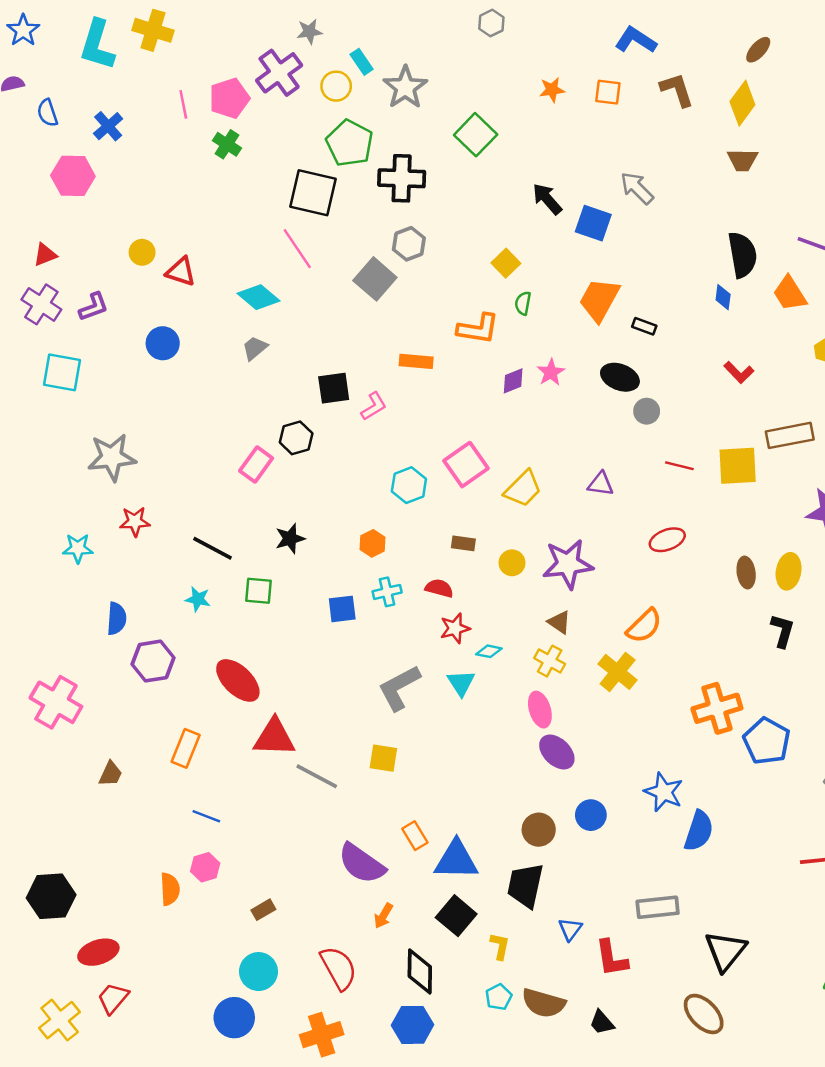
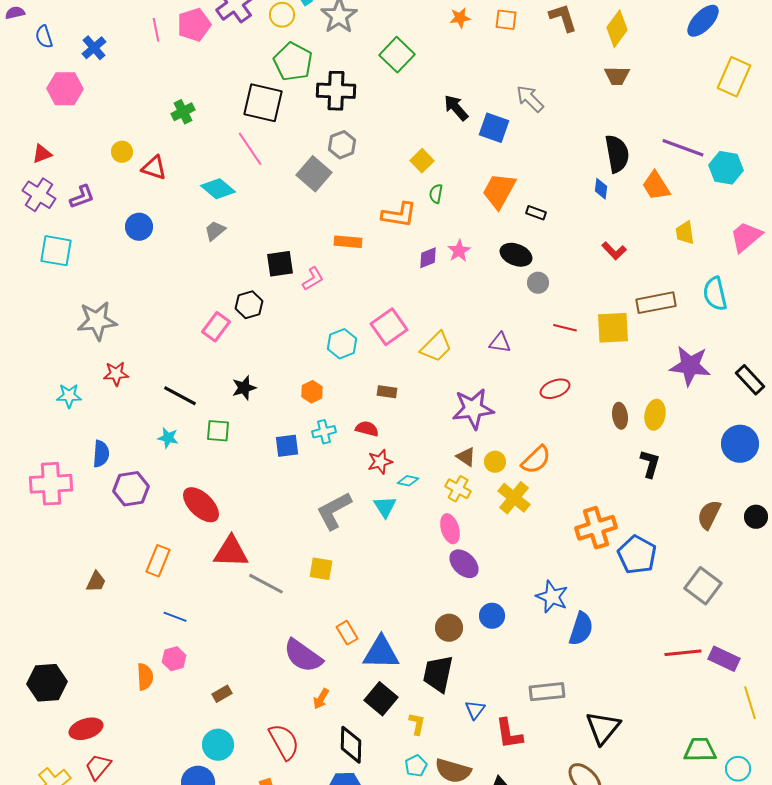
green cross: (227, 144) -> (183, 112), moved, turned 30
yellow circle: (512, 563) -> (495, 462), moved
pink cross: (56, 702) -> (51, 484), moved, turned -33

